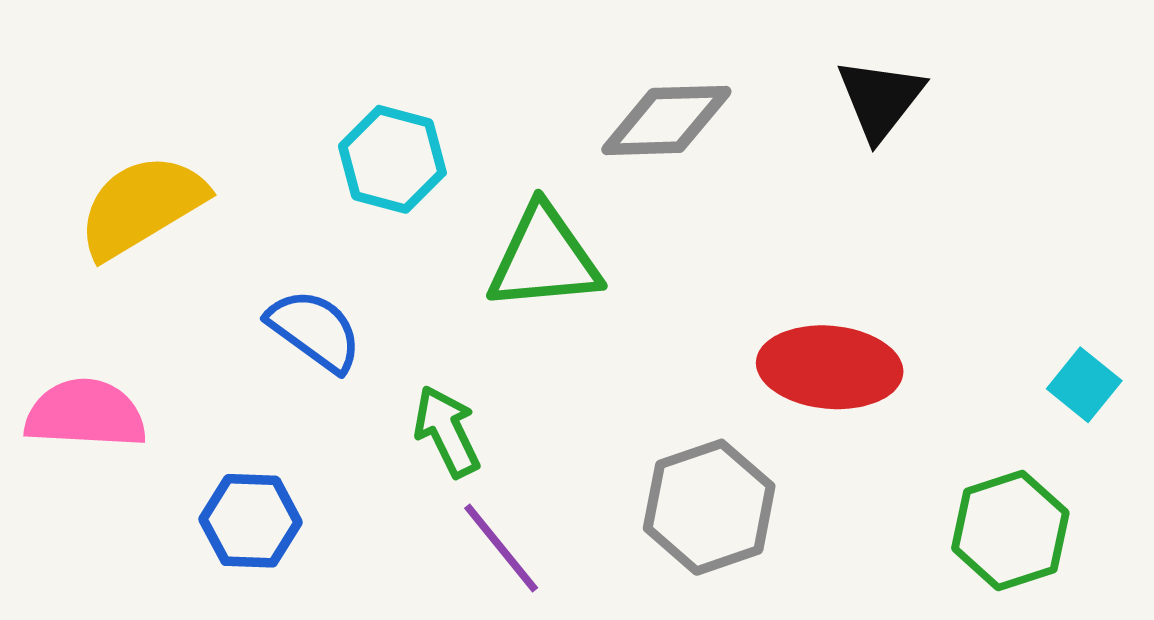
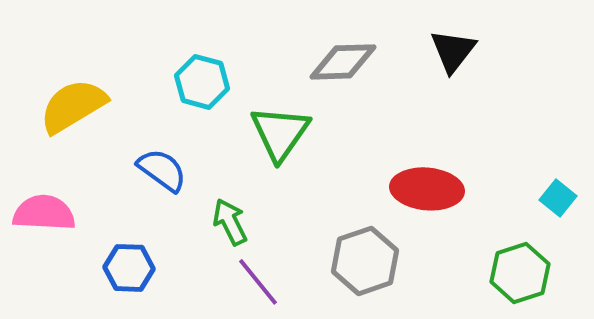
green triangle: (544, 258) -> (280, 133), turned -50

